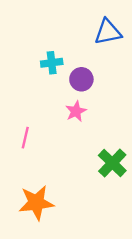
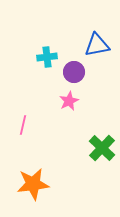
blue triangle: (108, 32) -> (97, 45), moved

